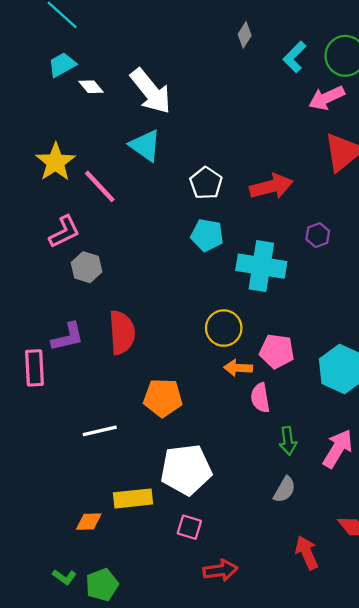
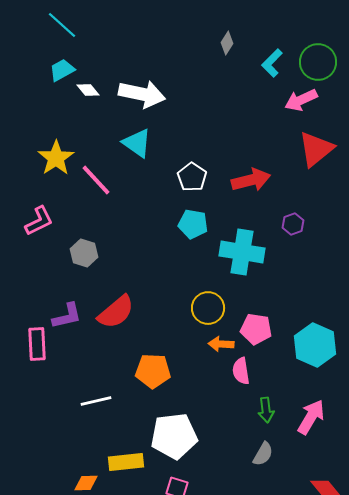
white arrow: (151, 91) -> (142, 94), turned -39
pink L-shape: (64, 232) -> (39, 221), moved
red semicircle: (122, 332) -> (116, 312), turned 54

